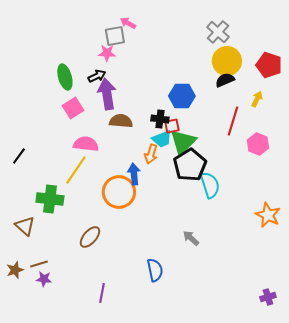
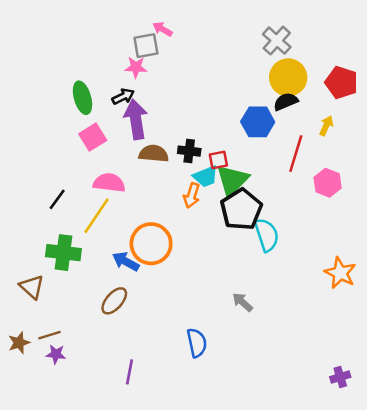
blue hexagon: (182, 96) -> (258, 122), moved
black cross: (160, 119) -> (189, 151), moved
black line: (19, 156) -> (57, 199), moved
blue arrow: (134, 174) -> (126, 261), moved, turned -55

